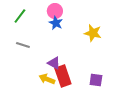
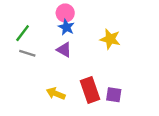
green line: (20, 16) -> (23, 33), moved
purple triangle: (54, 63) -> (64, 50), moved
red rectangle: (63, 76) -> (90, 90), moved

